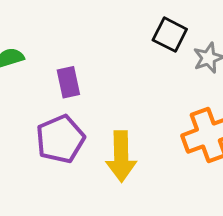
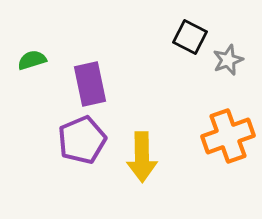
purple rectangle: (68, 82) -> (90, 84), size x1.4

